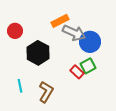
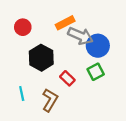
red circle: (15, 31) -> (23, 27), moved
red rectangle: (77, 72) -> (67, 78), moved

